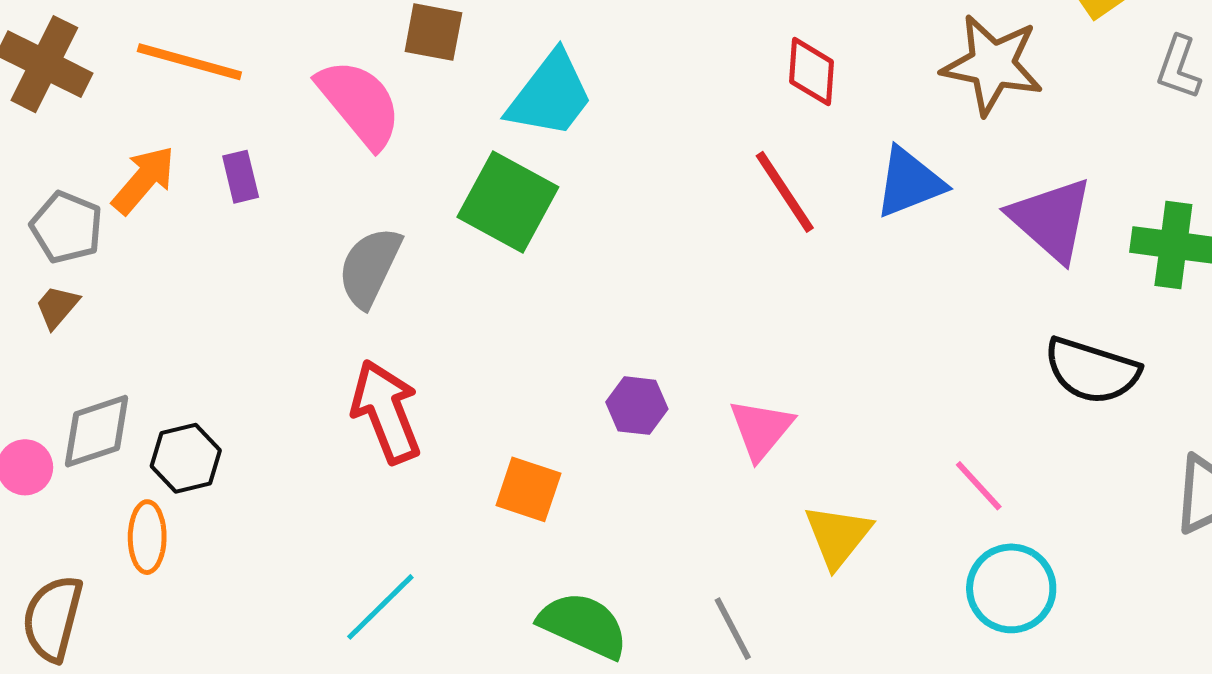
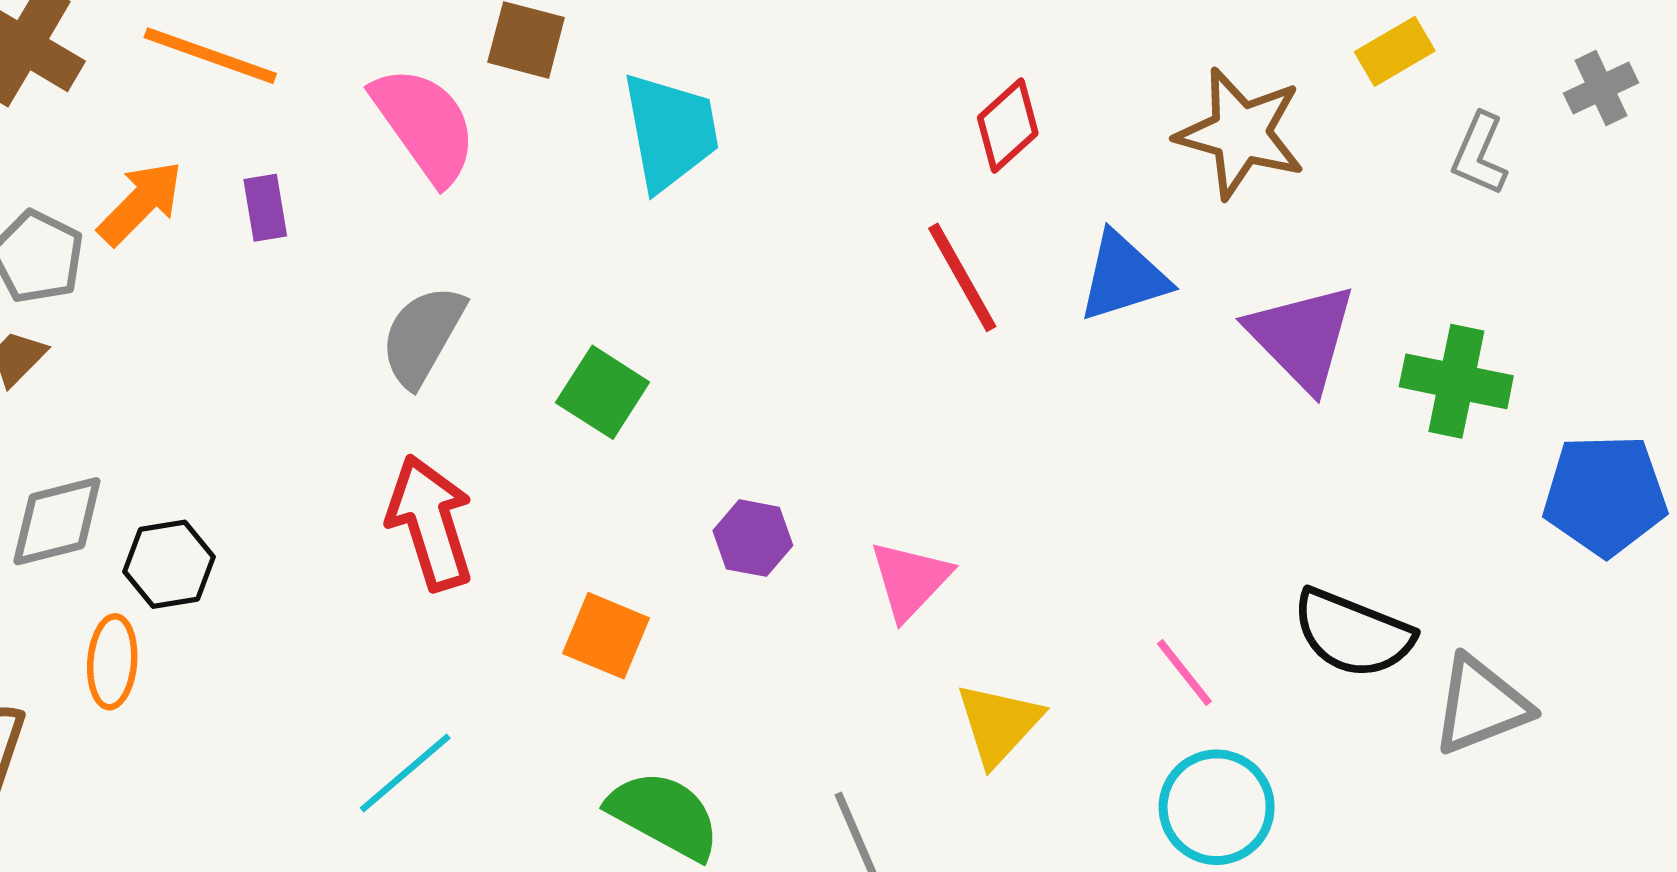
red diamond: (812, 72) -> (1008, 125), turned 40
cyan trapezoid: (550, 95) -> (670, 132), turned -52
green square: (508, 202) -> (603, 392), moved, size x0.7
black semicircle: (1092, 371) -> (1353, 633), moved

